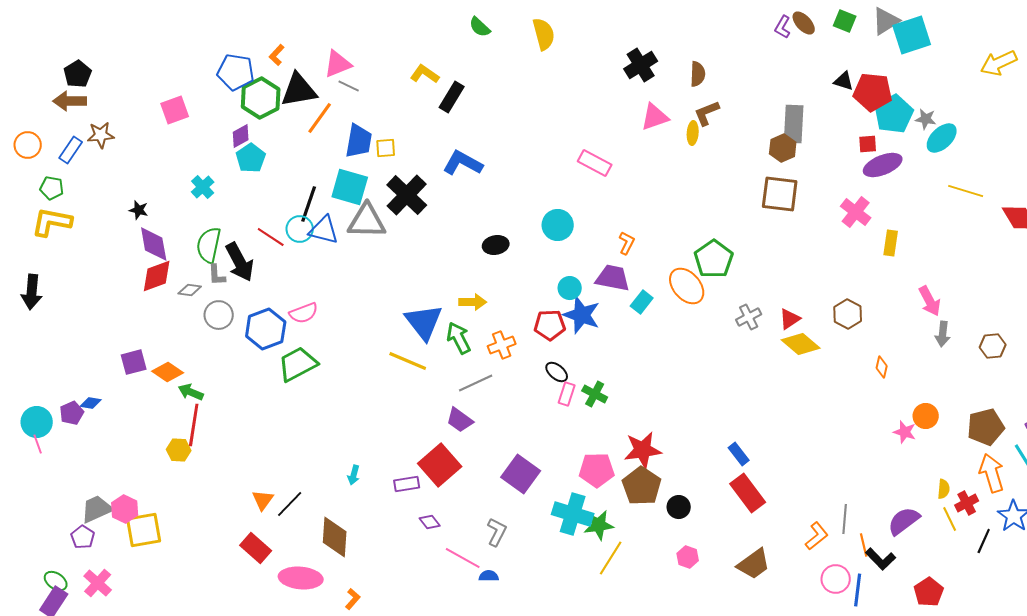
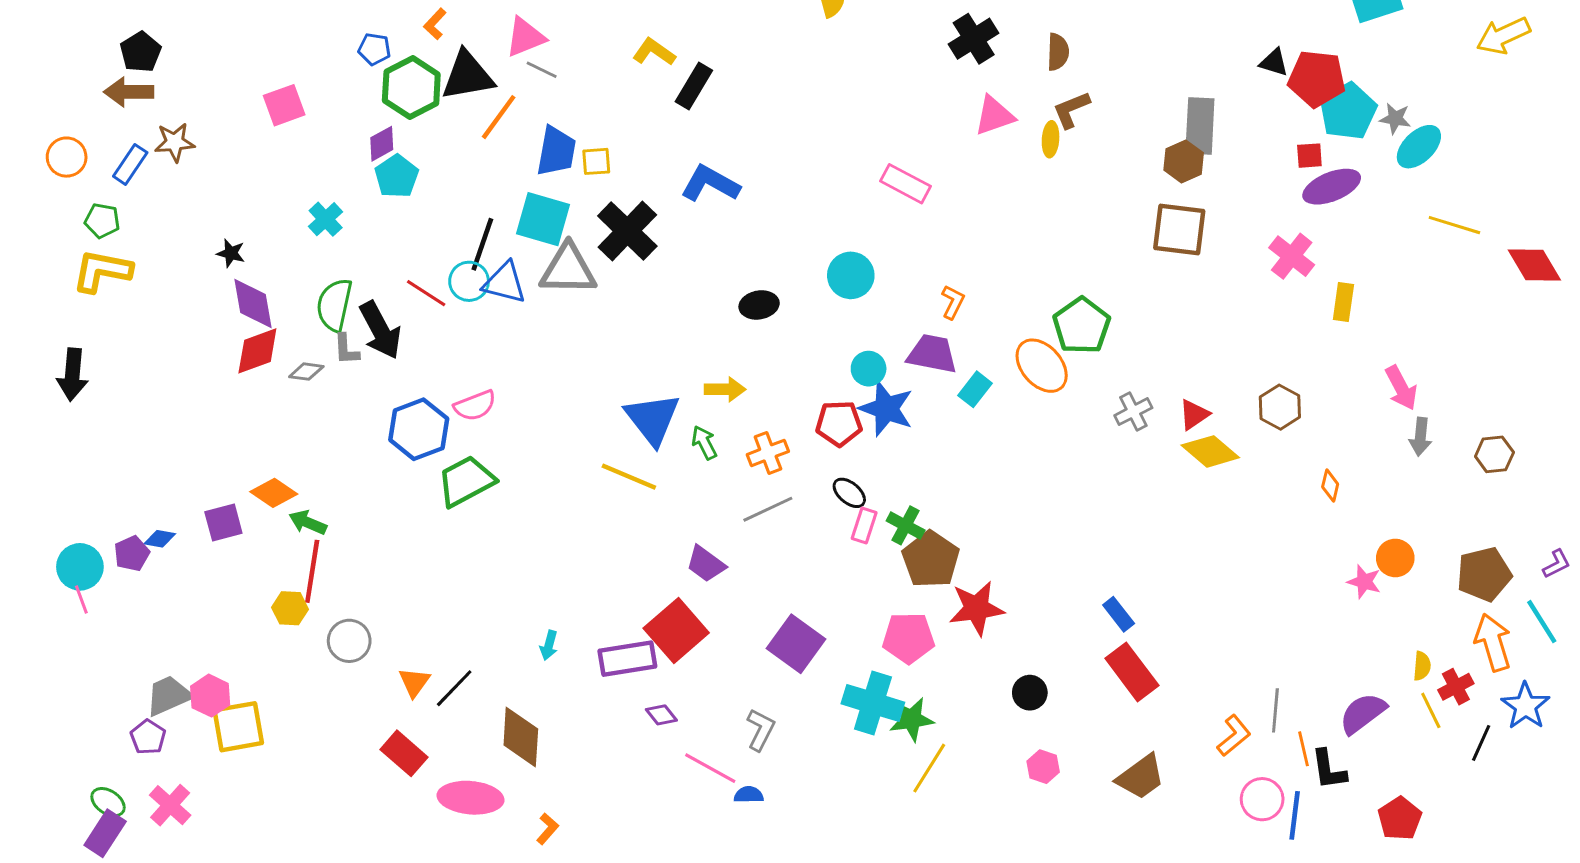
blue pentagon: (236, 72) -> (374, 49), size x0.6
gray circle: (219, 315) -> (349, 641), moved
green arrow: (459, 338) -> (704, 443), size x0.7
purple square: (134, 362) -> (223, 522), moved
gray line: (476, 383) -> (768, 509), moved
purple rectangle: (407, 484) -> (627, 659), size x1.5
brown pentagon: (642, 486) -> (931, 559), moved
black L-shape: (881, 559) -> (1329, 770), turned 36

